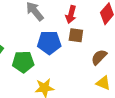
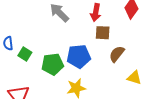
blue pentagon: (49, 43) -> (79, 56), moved
brown semicircle: (99, 57) -> (117, 54), moved

